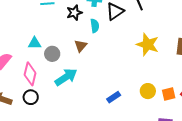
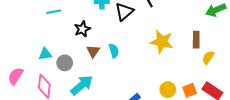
black star: (74, 13) -> (82, 29), moved
cyan semicircle: (95, 26) -> (114, 51), moved

